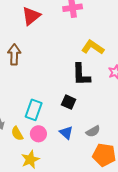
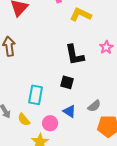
yellow L-shape: (93, 47) -> (81, 15), moved
pink circle: (38, 134) -> (50, 123), moved

